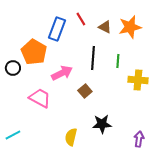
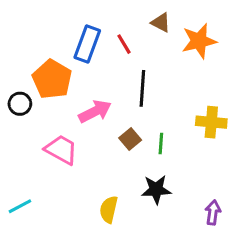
red line: (81, 19) -> (124, 44), moved
brown triangle: (105, 27) -> (161, 23), moved
green line: (118, 61) -> (161, 144), moved

